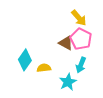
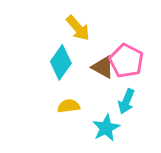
yellow arrow: (79, 18) -> (78, 28), moved
cyan diamond: (25, 60) -> (61, 62), moved

